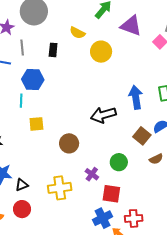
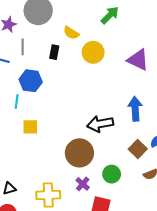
purple triangle: (131, 26) -> (138, 60), moved
yellow semicircle: (77, 33) -> (71, 33), moved
yellow circle: (101, 52) -> (93, 52), moved
brown circle: (69, 143) -> (79, 153), moved, size x1.4

